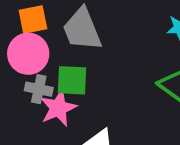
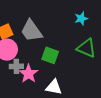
green square: (72, 80) -> (50, 55), moved, turned 30

